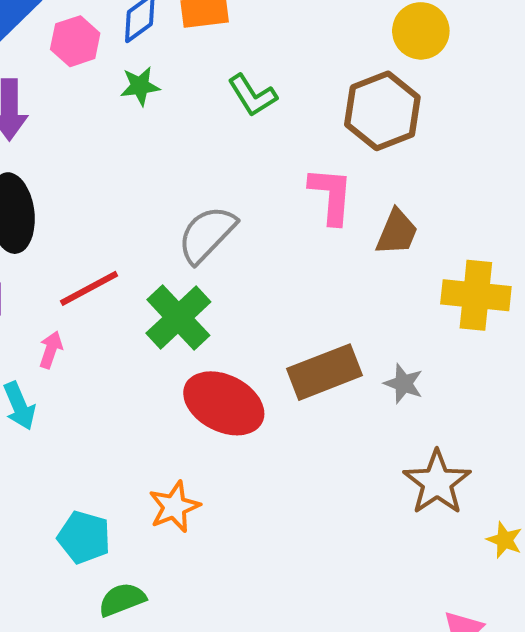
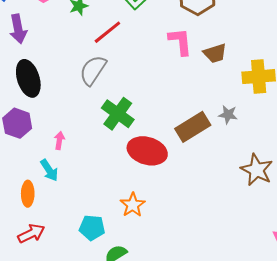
brown trapezoid: (397, 232) -> (215, 53), turned 60
gray semicircle: (207, 234) -> (93, 70), moved
red line: (89, 288) -> (107, 32), moved
gray star: (404, 384) -> (228, 115), moved

